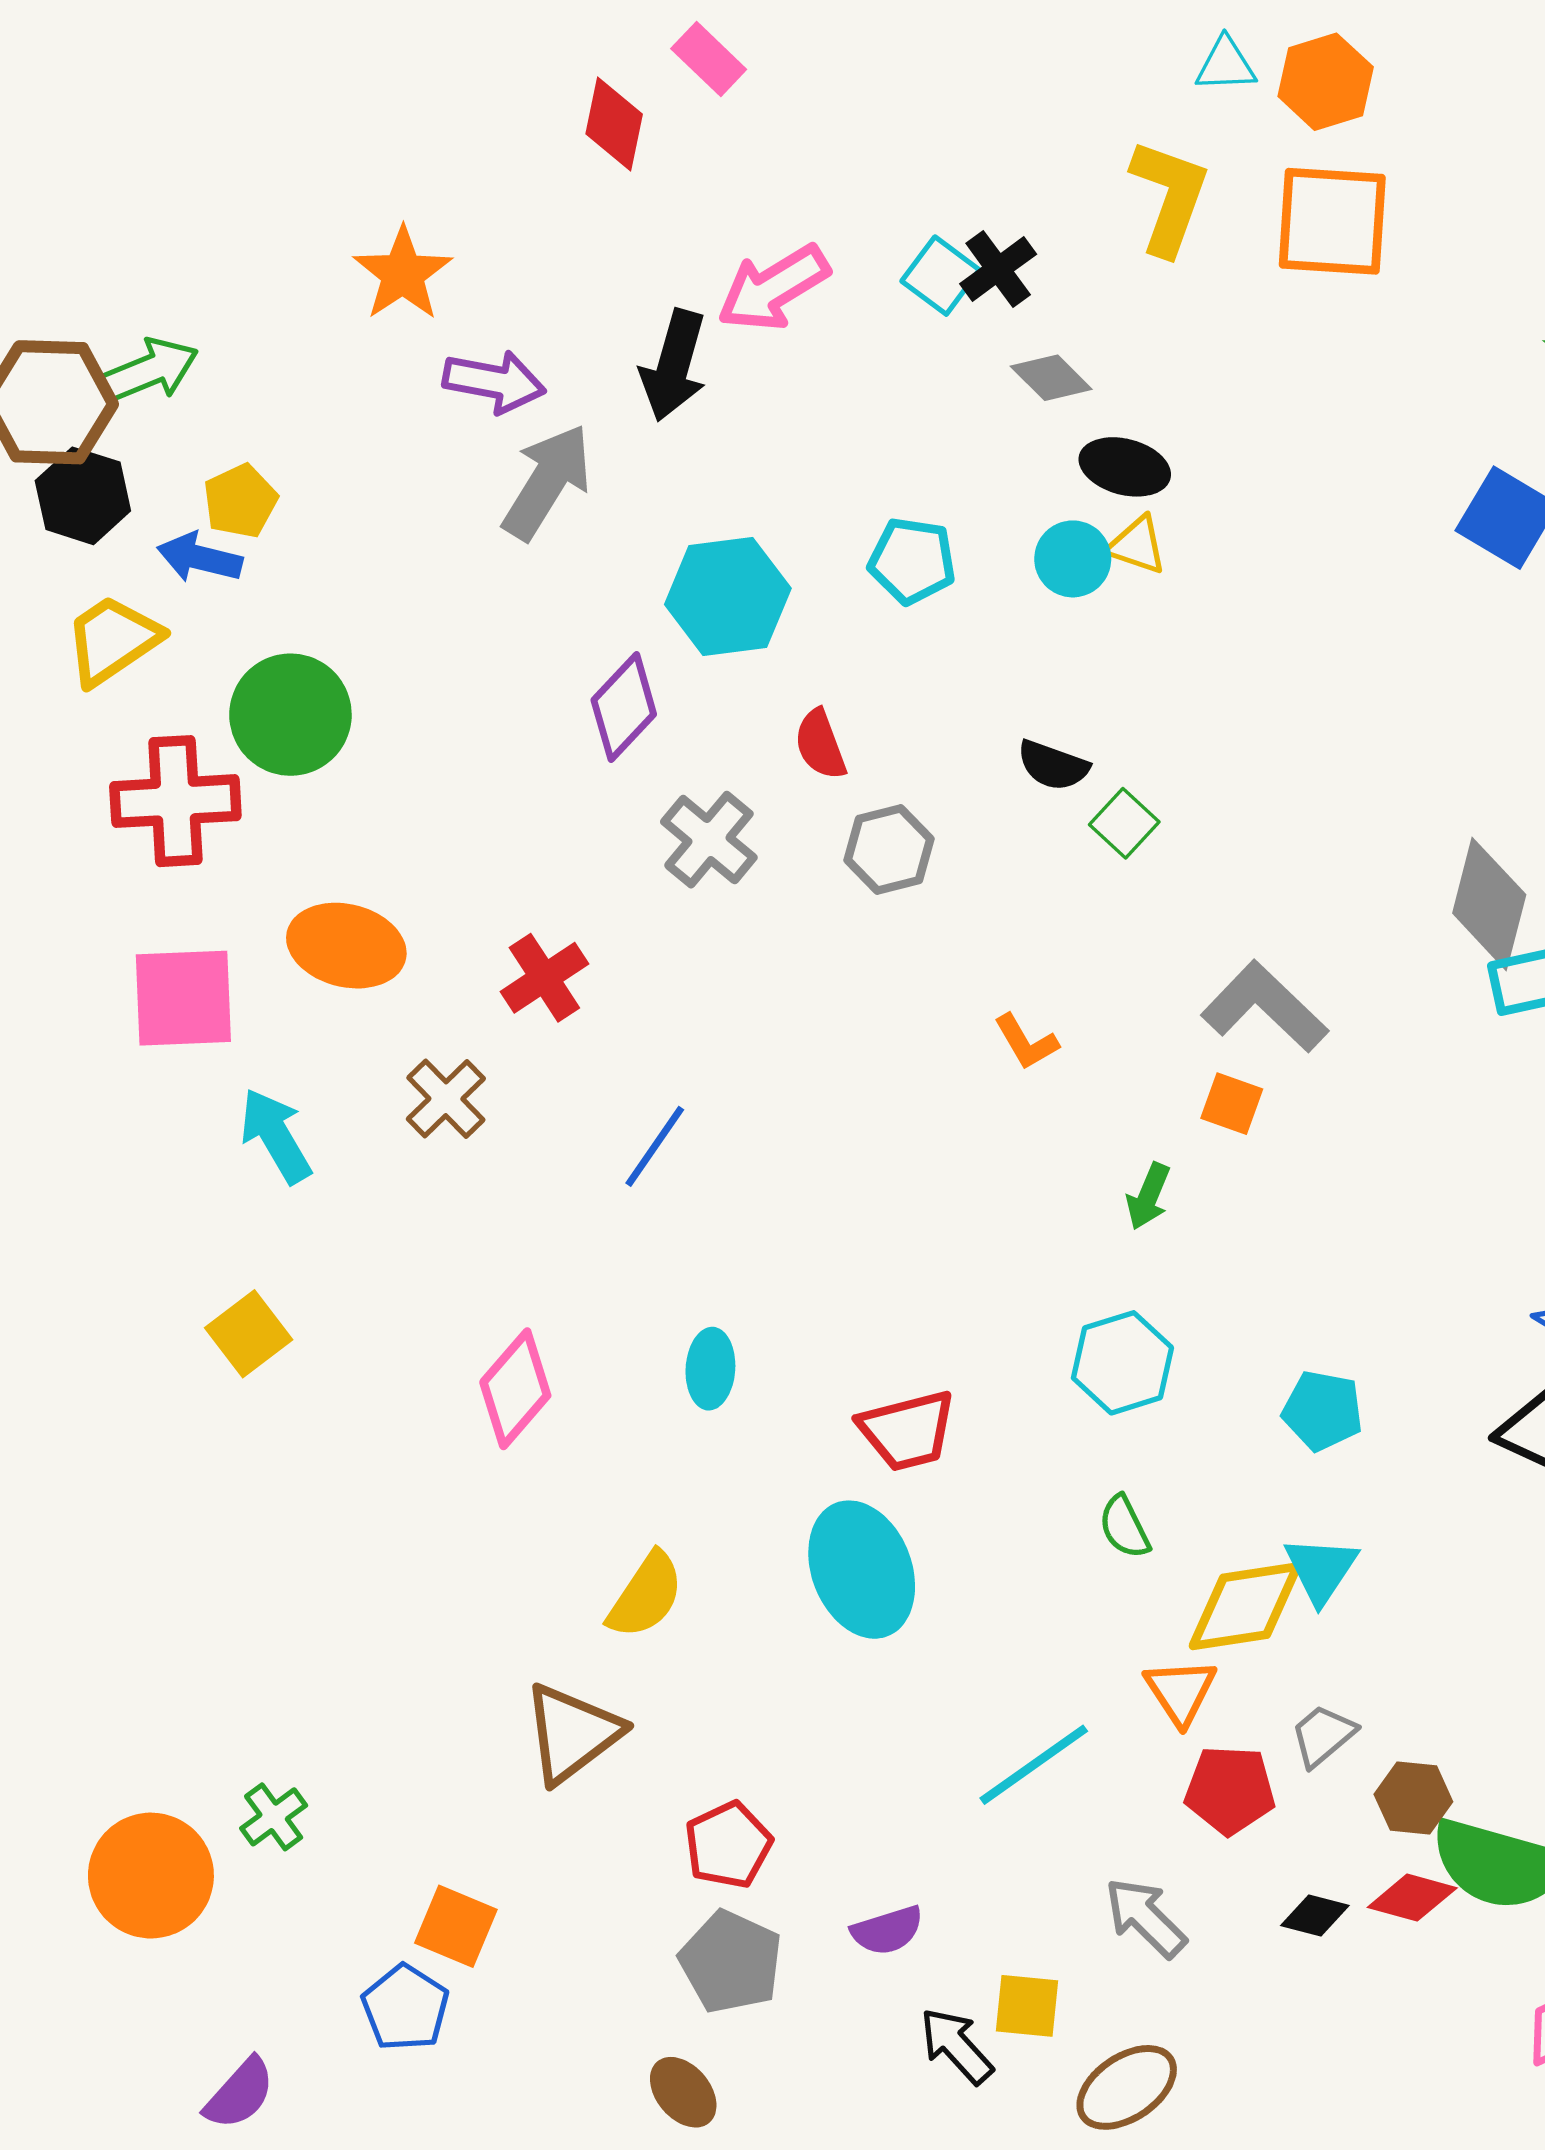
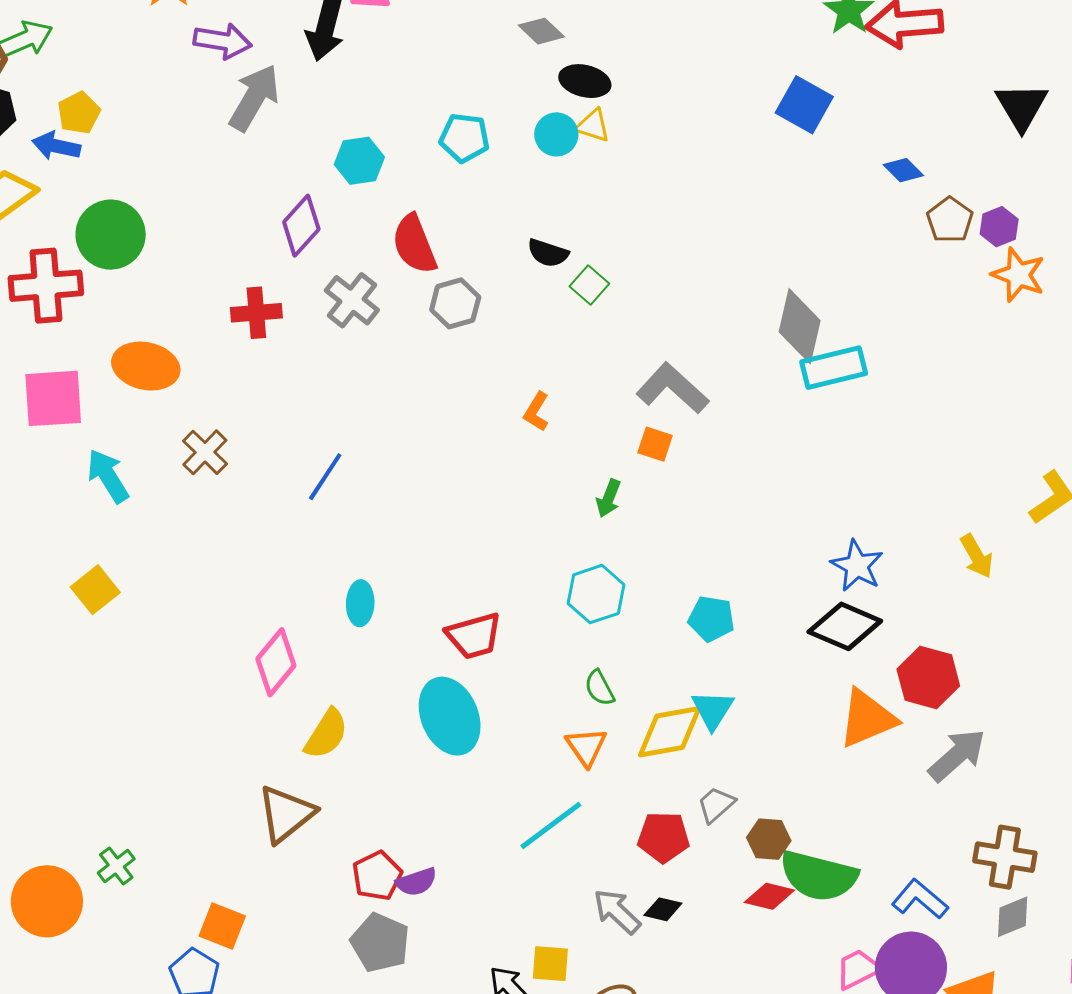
cyan hexagon: (728, 596) -> (359, 161), size x0.7
red semicircle: (820, 745) -> (414, 244), size x1.5
red cross: (544, 978) -> (256, 313), moved, turned 30
orange L-shape: (1026, 1042) -> (536, 412), turned 63
pink diamond: (515, 1389) -> (276, 662), moved
orange triangle: (1181, 1692) -> (586, 747), moved
black diamond: (1315, 1915) -> (663, 909), moved
purple semicircle: (887, 1930) -> (416, 882), moved

